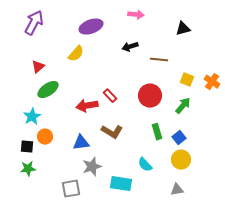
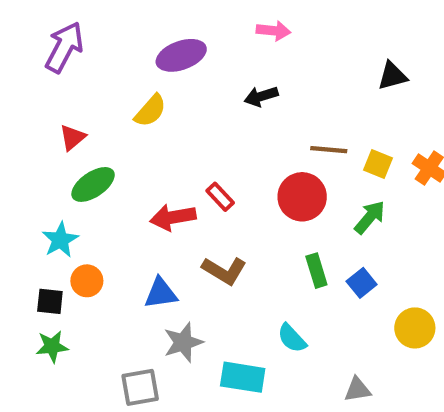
black triangle: (183, 29) -> (392, 76), moved
brown line: (159, 60) -> (329, 150), moved
yellow circle: (181, 160) -> (415, 328), moved

